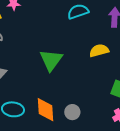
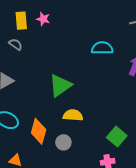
yellow semicircle: (99, 51) -> (73, 115), moved

